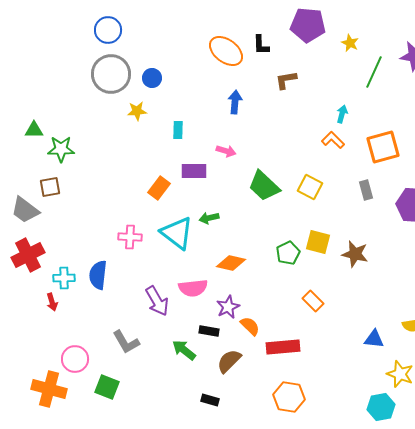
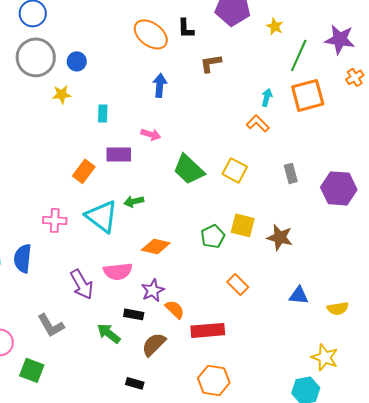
orange square: (383, 147) -> (308, 95), moved
blue triangle: (374, 339) -> (299, 295), moved

